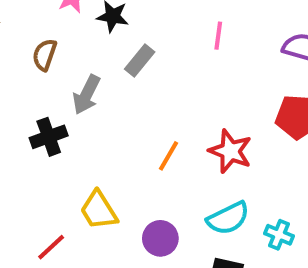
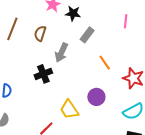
orange line: (169, 156) -> (105, 63), moved, turned -63
purple circle: (160, 238) -> (96, 97), moved

